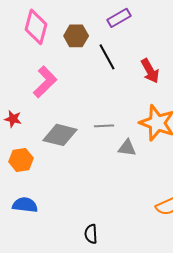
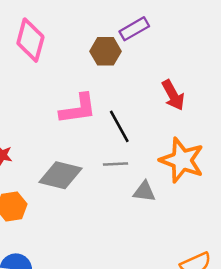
brown hexagon: (76, 36) -> (106, 51), moved
black line: (107, 57) -> (119, 126), moved
pink L-shape: (45, 82) -> (78, 109), moved, turned 36

